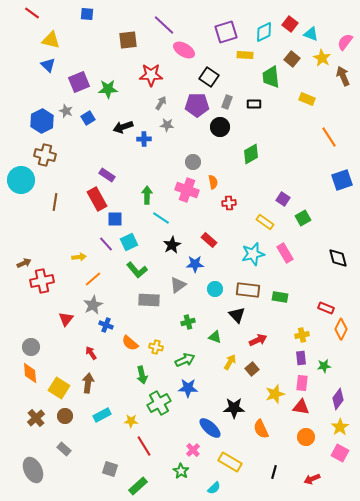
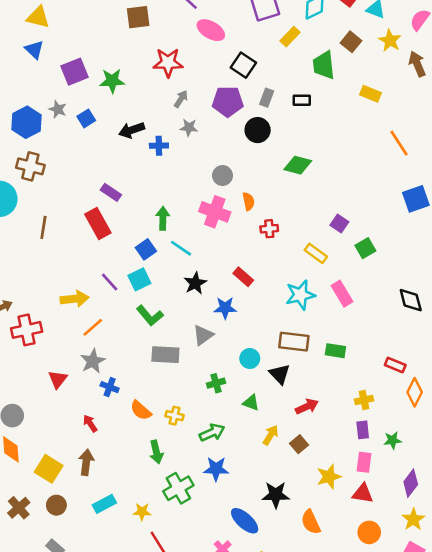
yellow rectangle: (245, 55) -> (290, 37), turned -49
green diamond: (251, 154) -> (298, 165), turned 45
blue square: (115, 219) -> (146, 249), moved, turned -35
yellow arrow: (79, 257) -> (75, 299), size x1.5
cyan circle: (215, 289) -> (250, 358), moved

